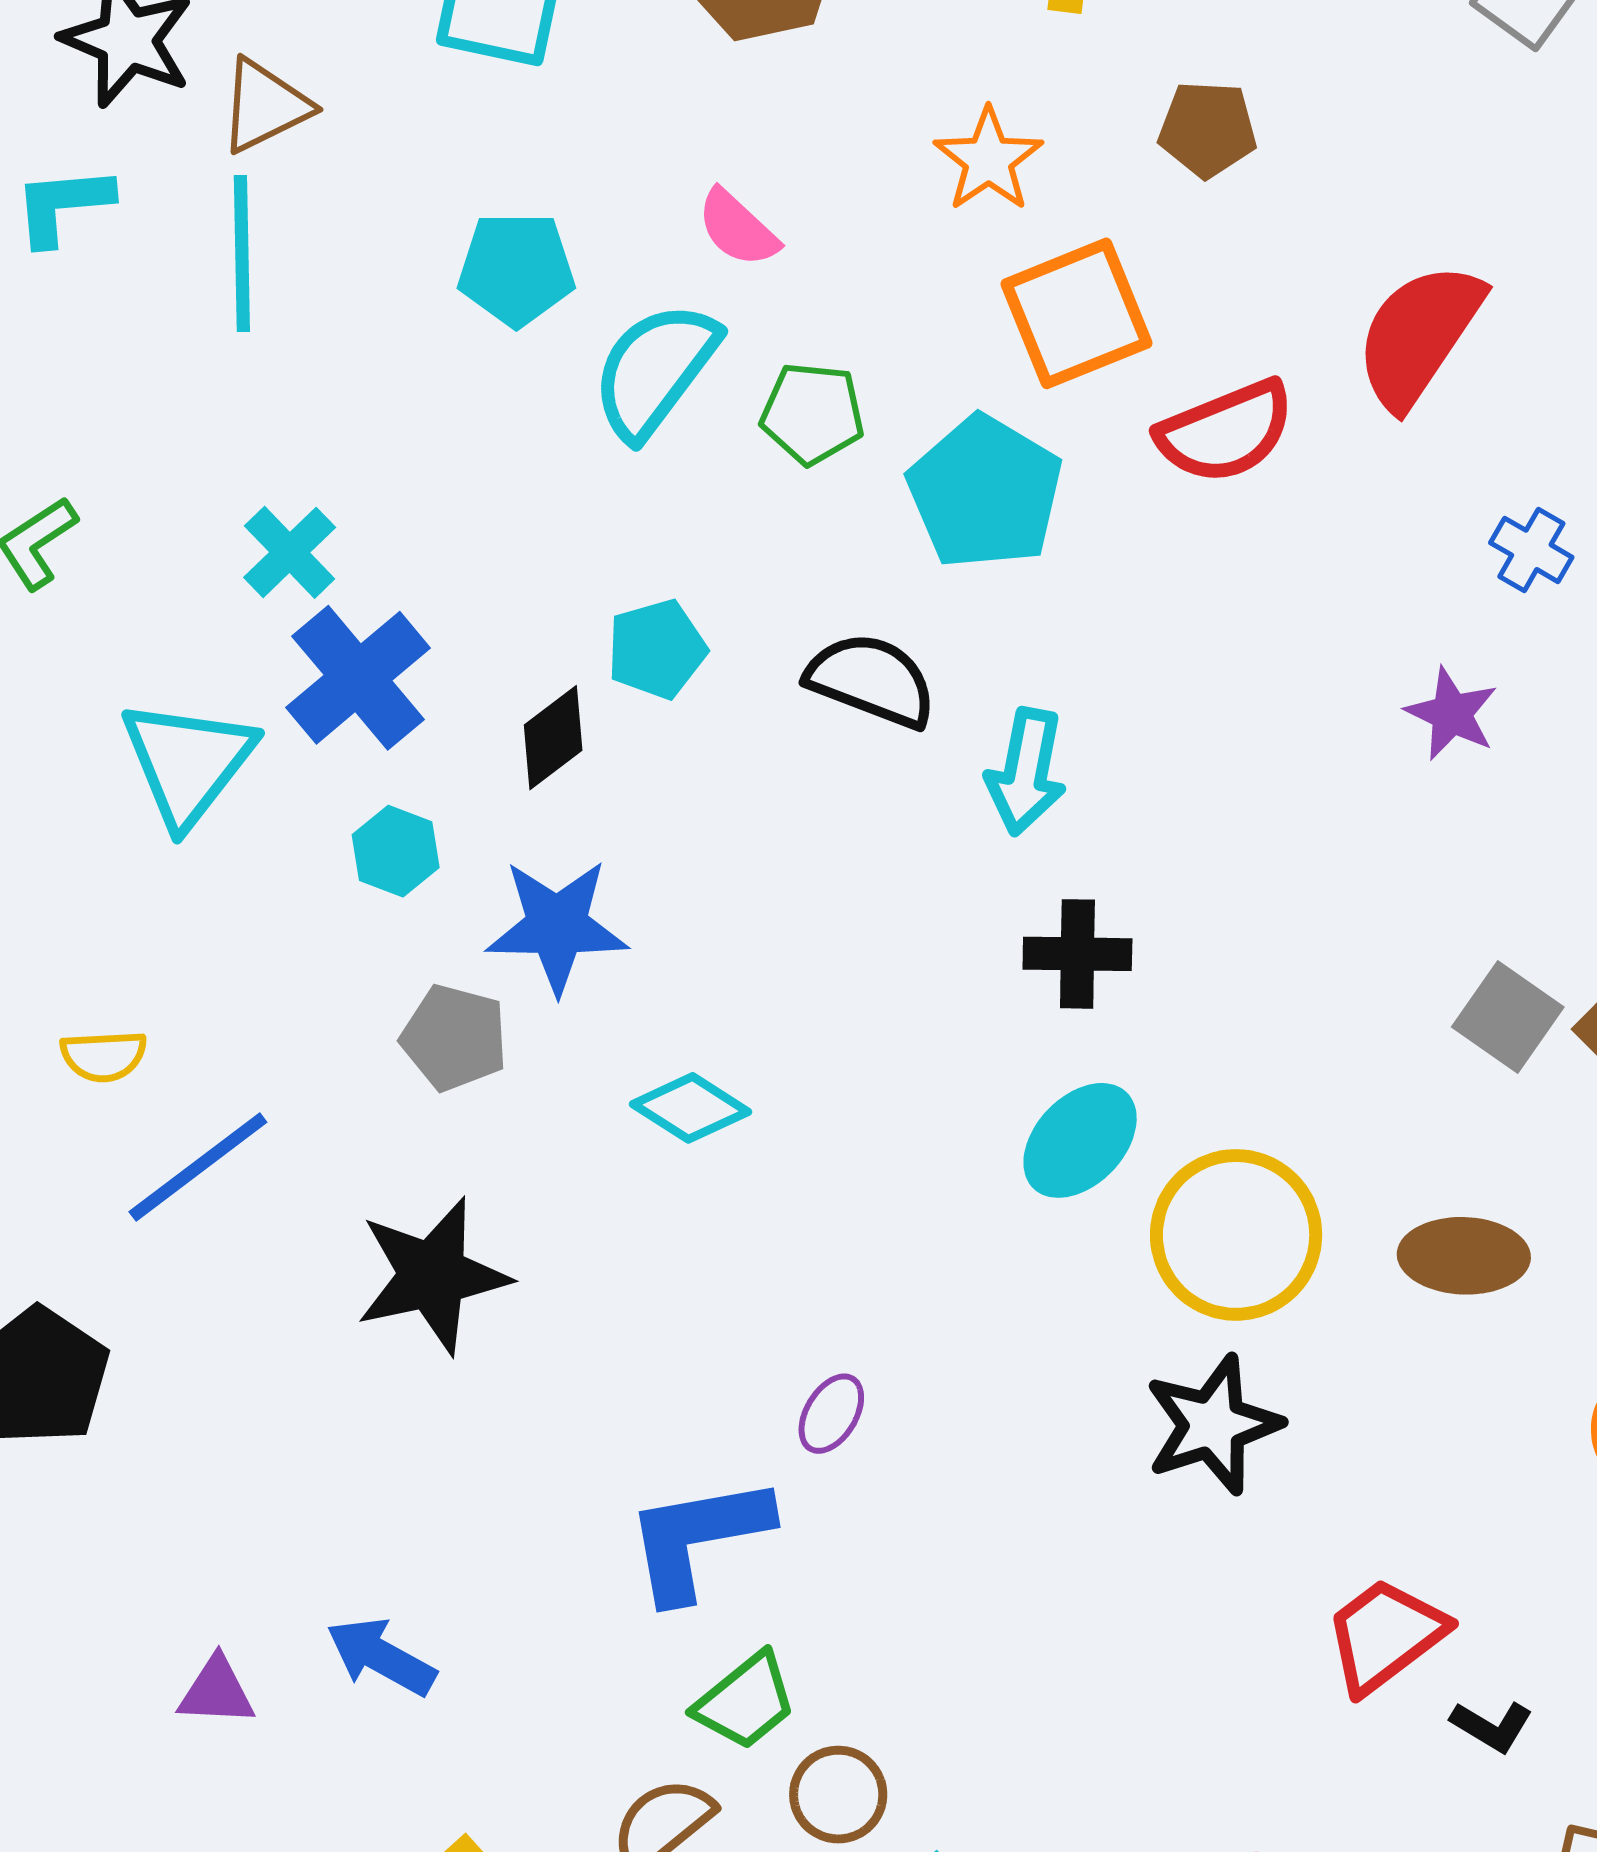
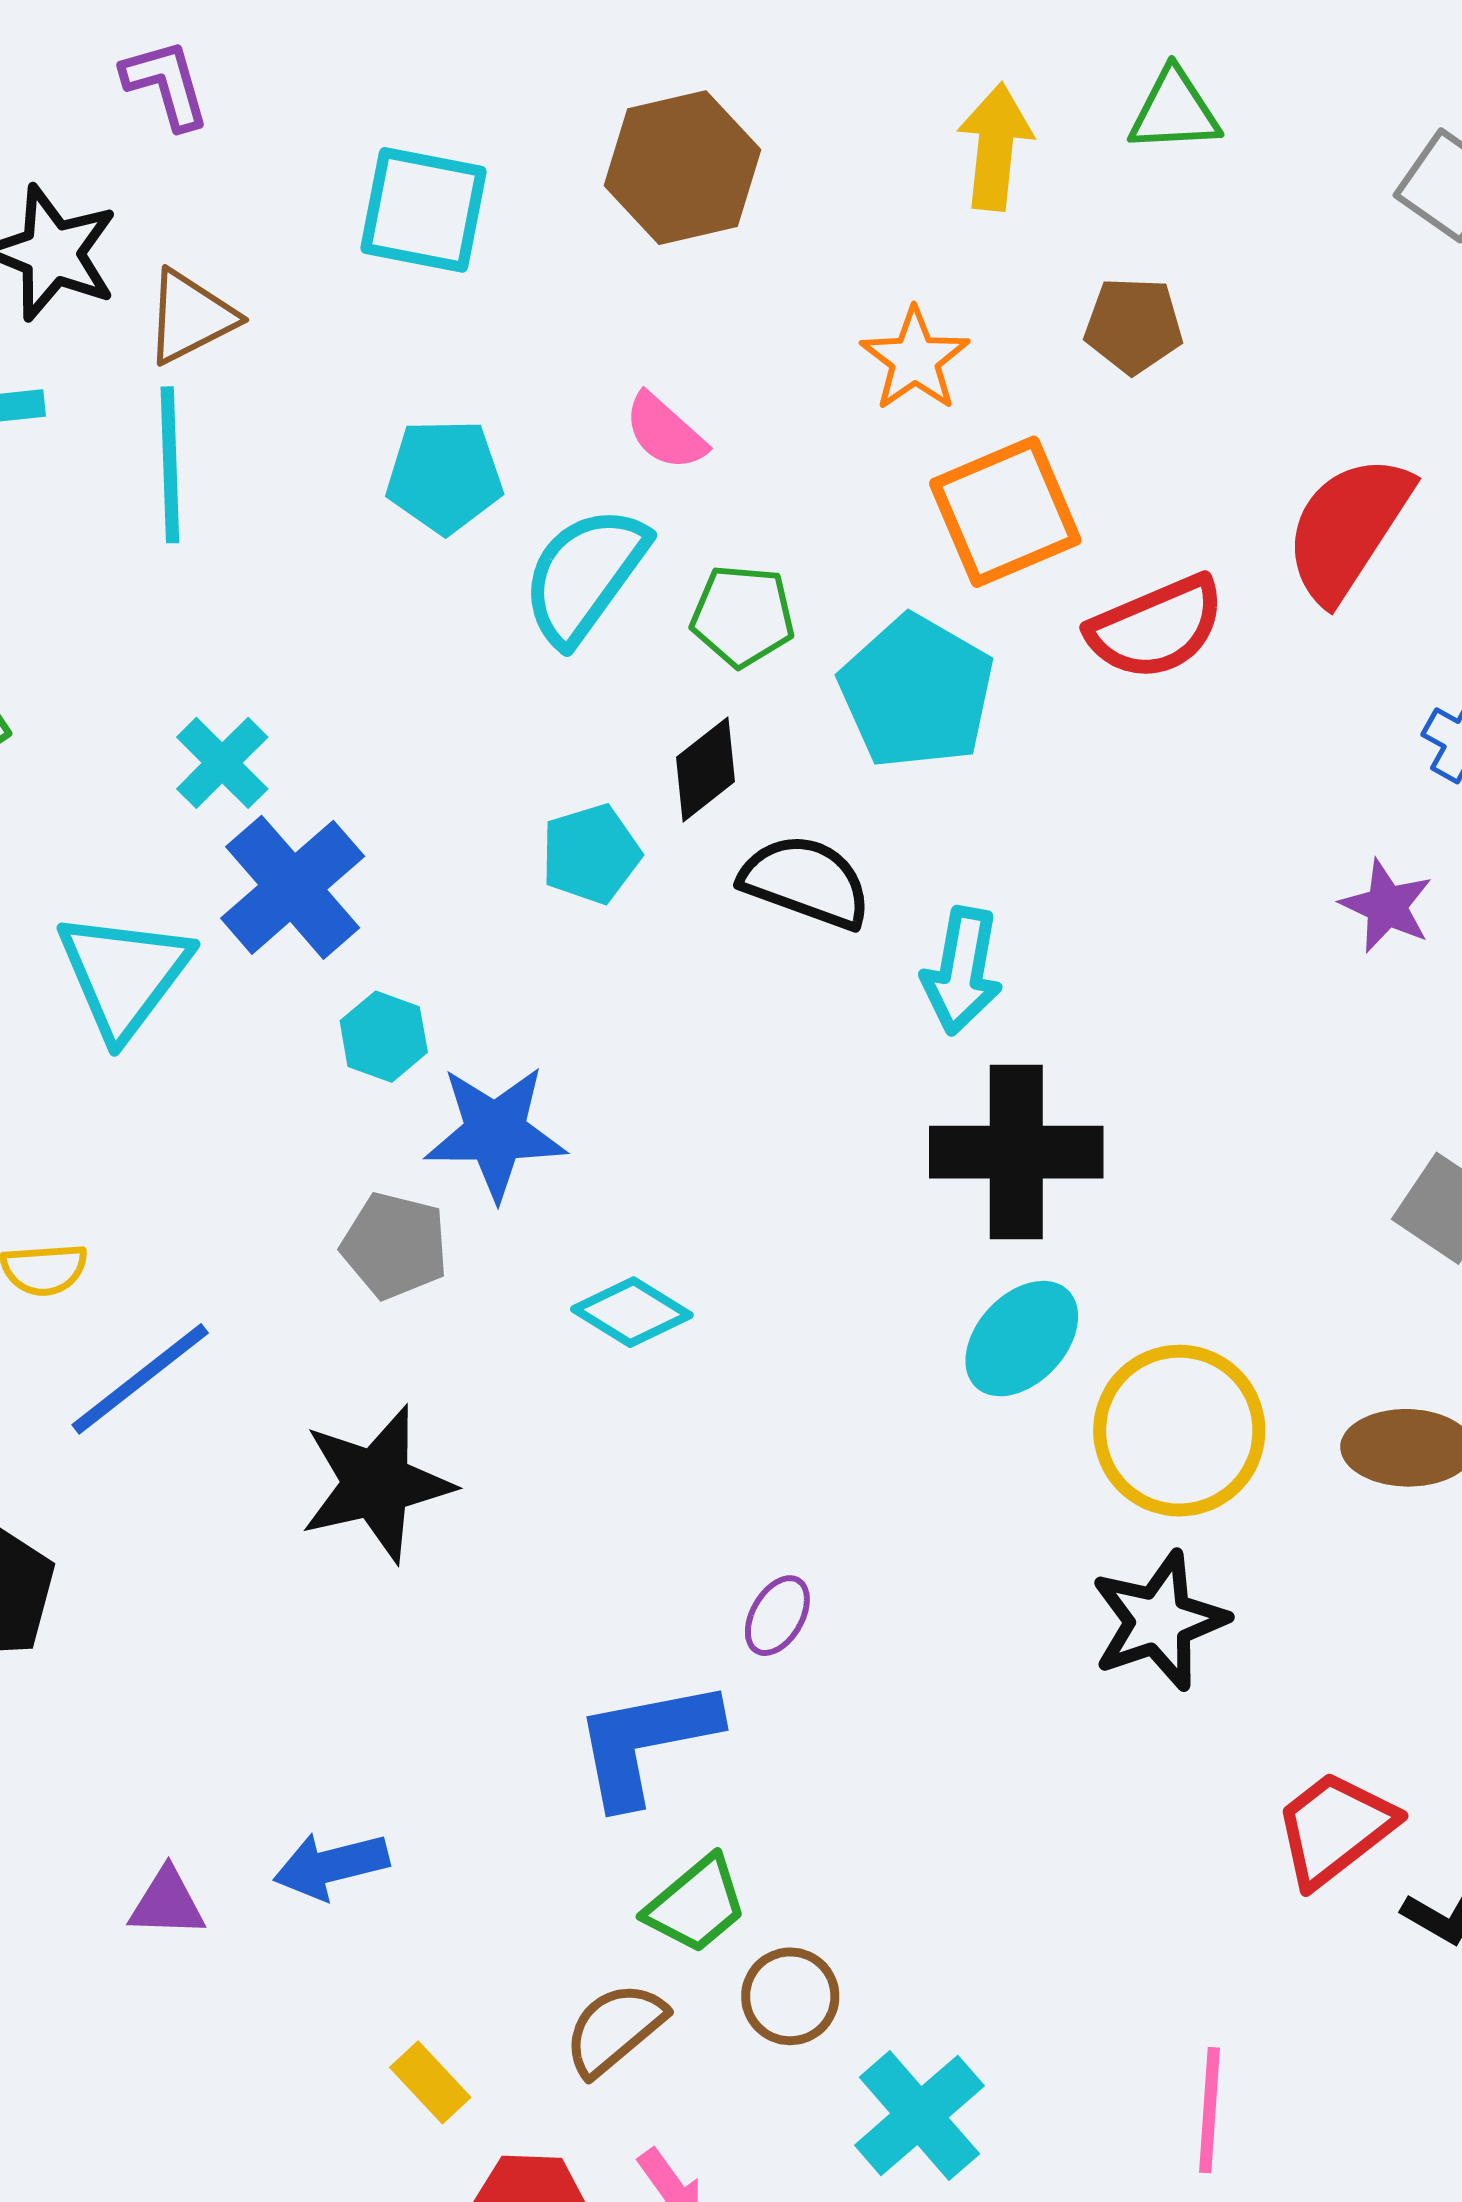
black diamond: (553, 738) -> (706, 769), moved
cyan hexagon: (396, 851) -> (384, 1037), moved
black cross: (1077, 954) -> (1016, 1152), size x1.6
blue arrow: (381, 1657) -> (331, 1866), turned -42

